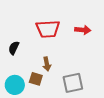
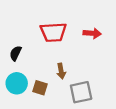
brown arrow: (47, 64) -> (61, 71), moved
cyan circle: (15, 85) -> (17, 83), moved

